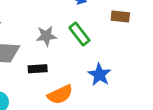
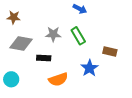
brown rectangle: (120, 17) -> (110, 52), moved

